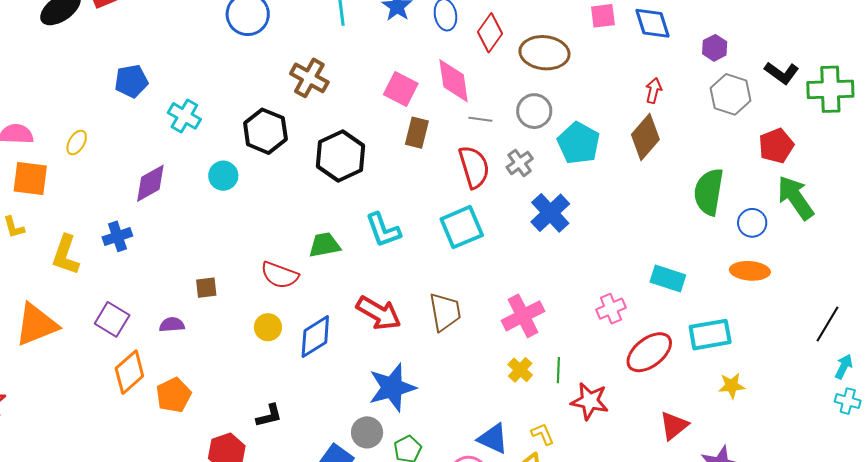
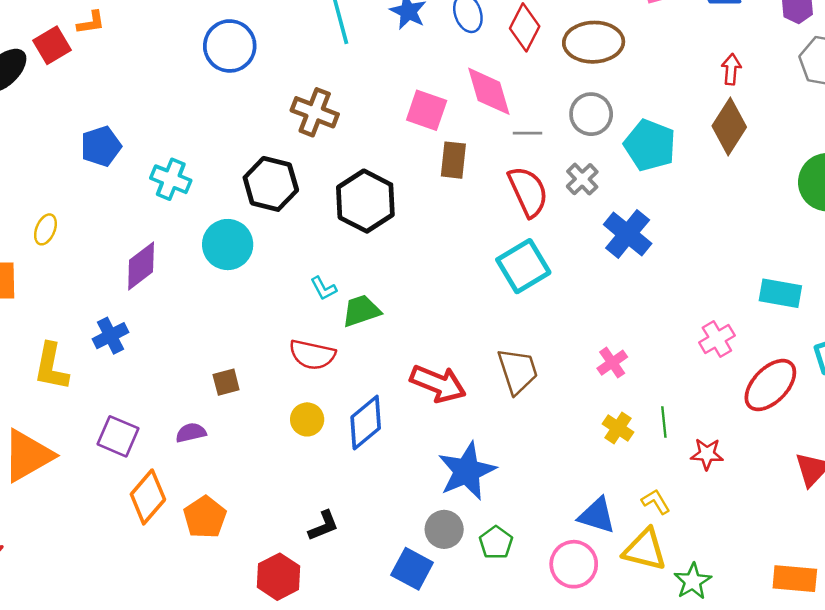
cyan circle: (223, 176) -> (228, 245), size x1.4
cyan L-shape: (383, 230) -> (324, 288), moved, size x0.6
pink cross: (523, 316) -> (612, 363), size x0.6
red star: (590, 401) -> (707, 454), size x0.7

